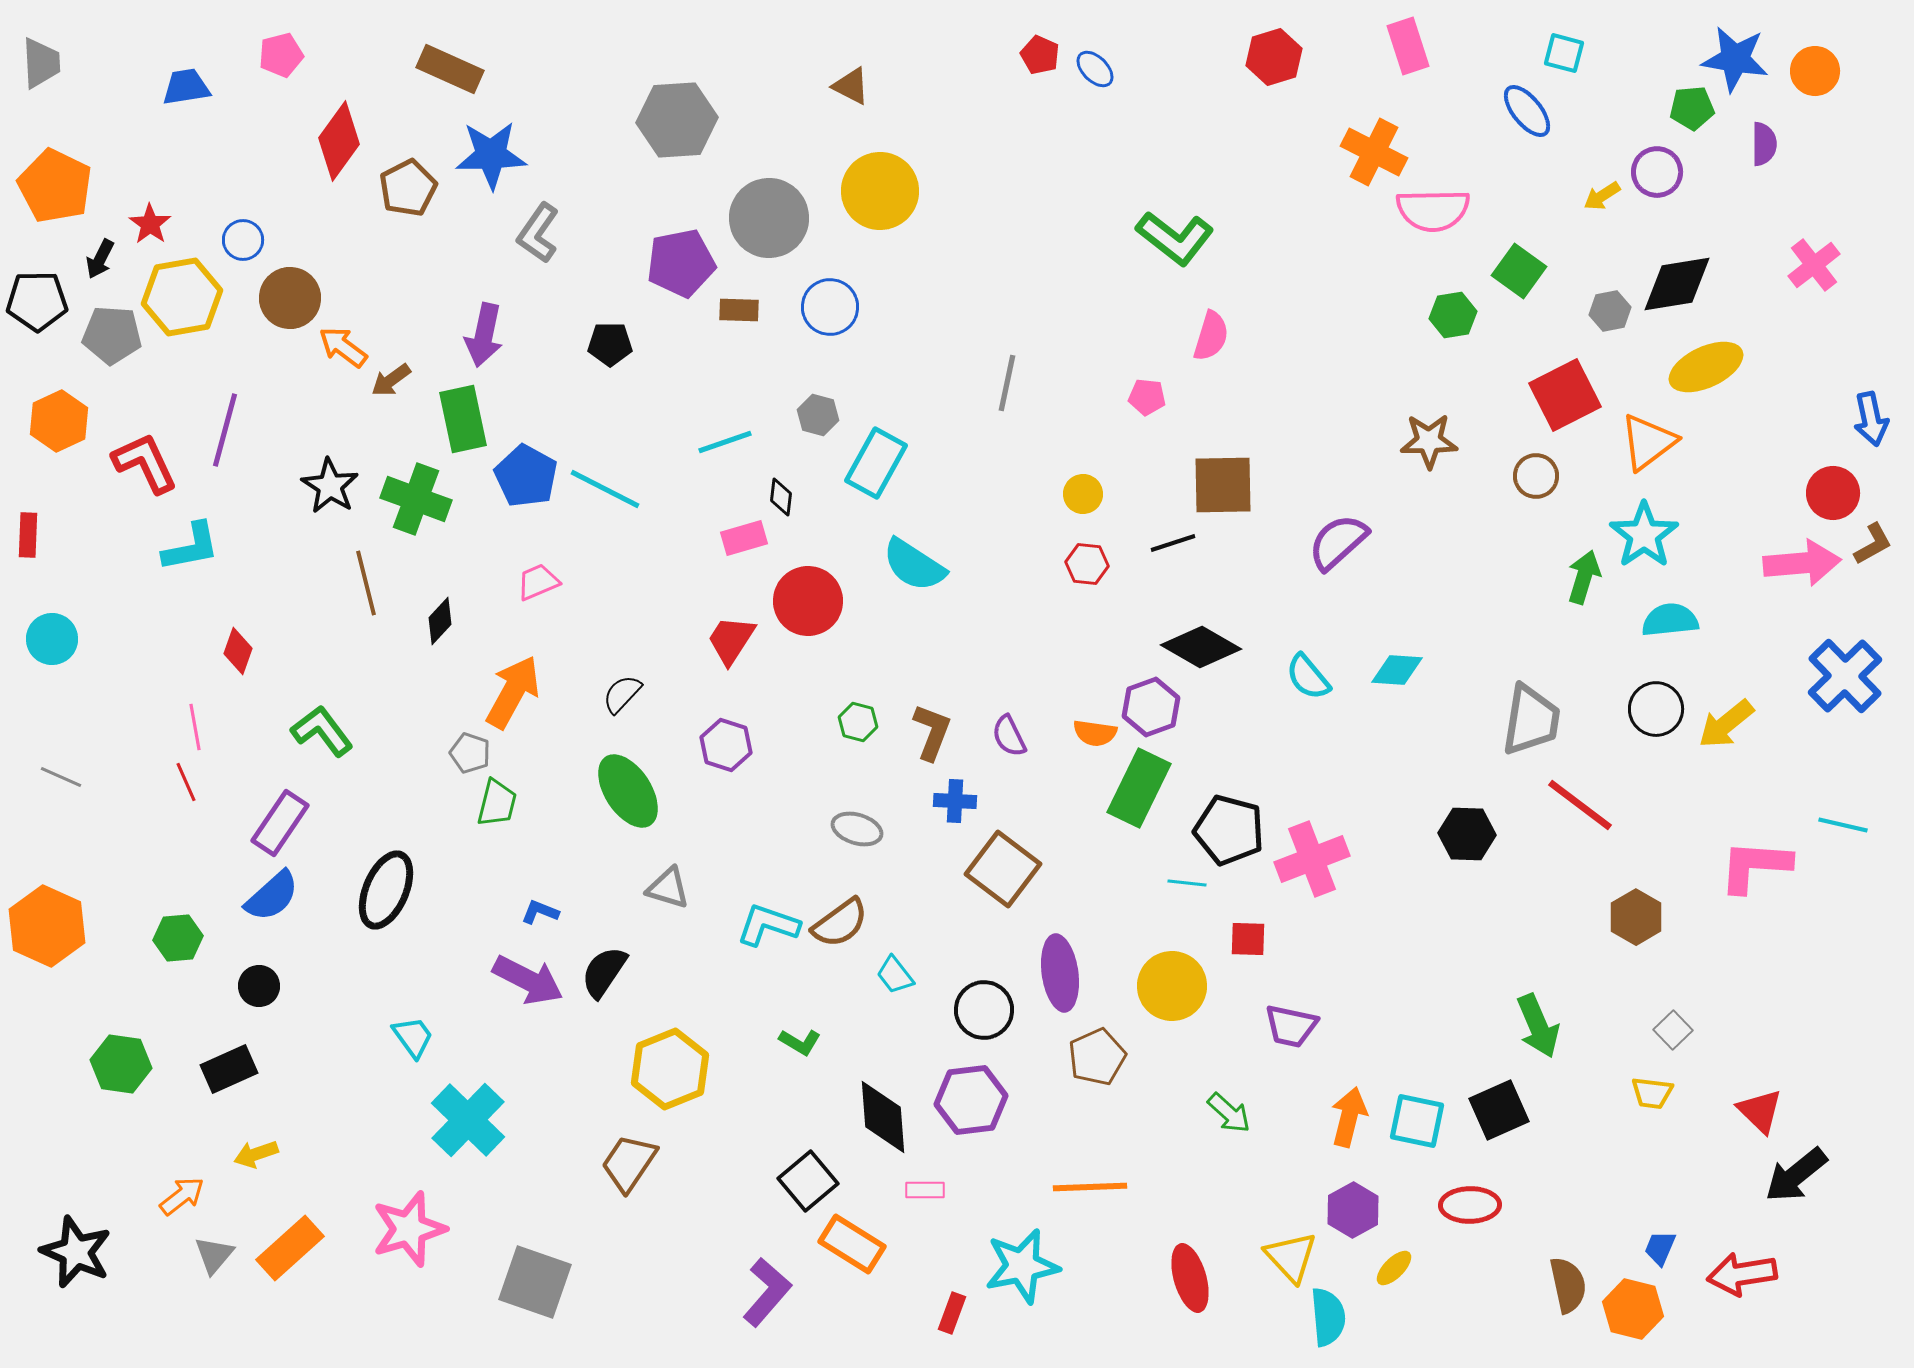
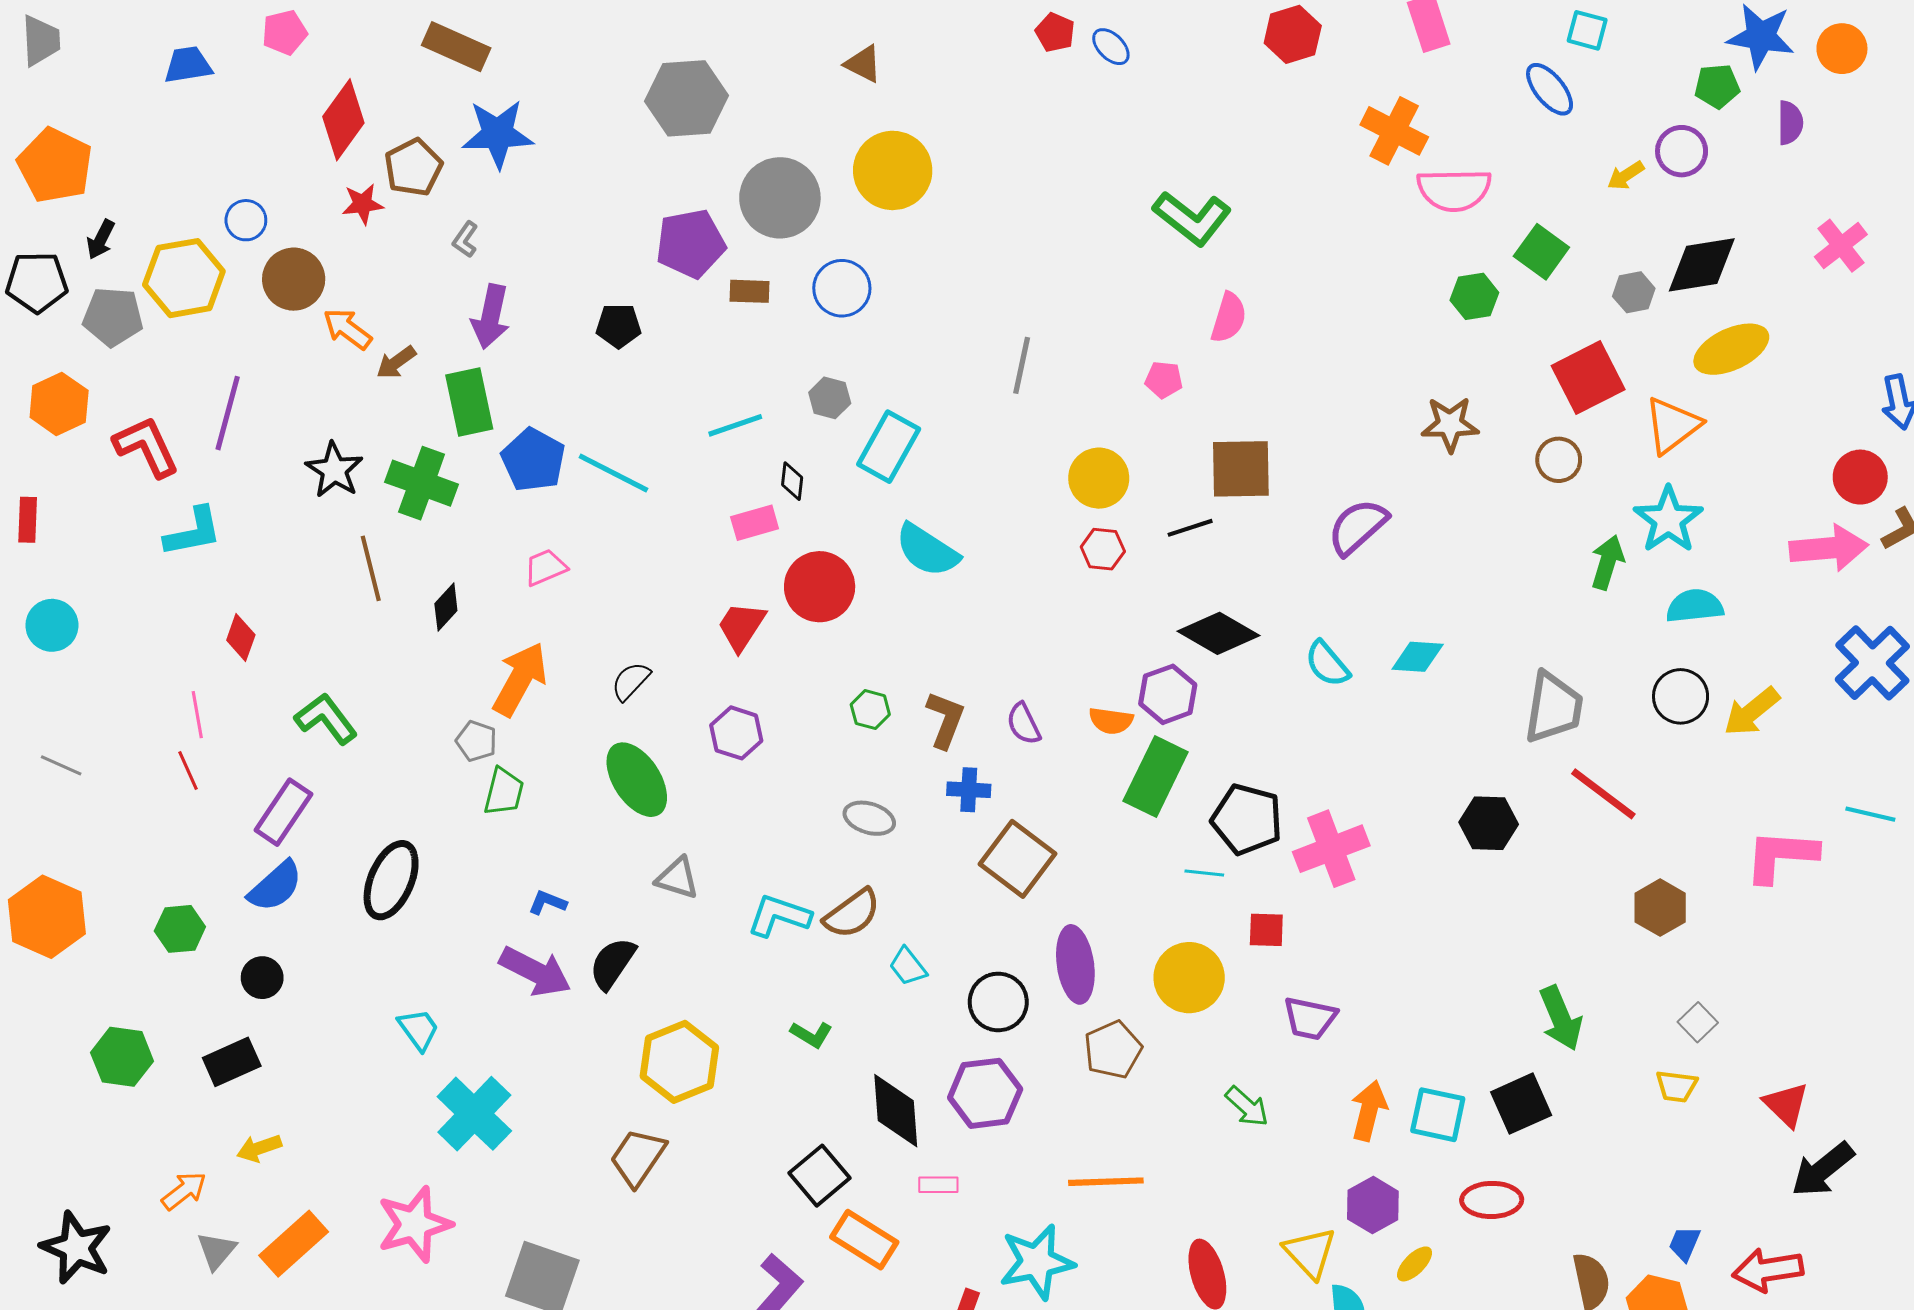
red star: (150, 224) -> (363, 204), moved, turned 30
gray L-shape: (538, 233) -> (465, 239), moved, size x0.6
yellow circle: (1083, 494) -> (1099, 478), size x1.5

